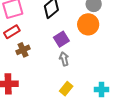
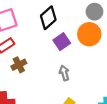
purple square: (61, 39) -> (62, 42), moved

